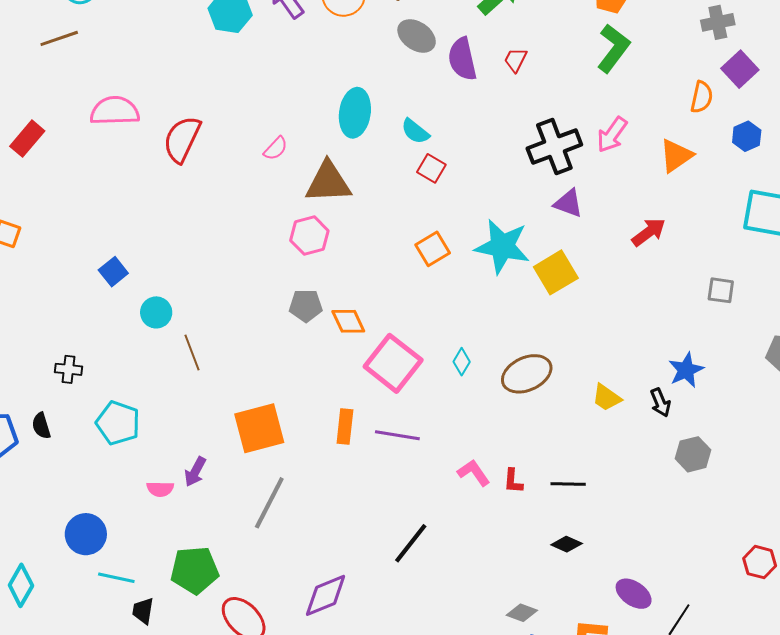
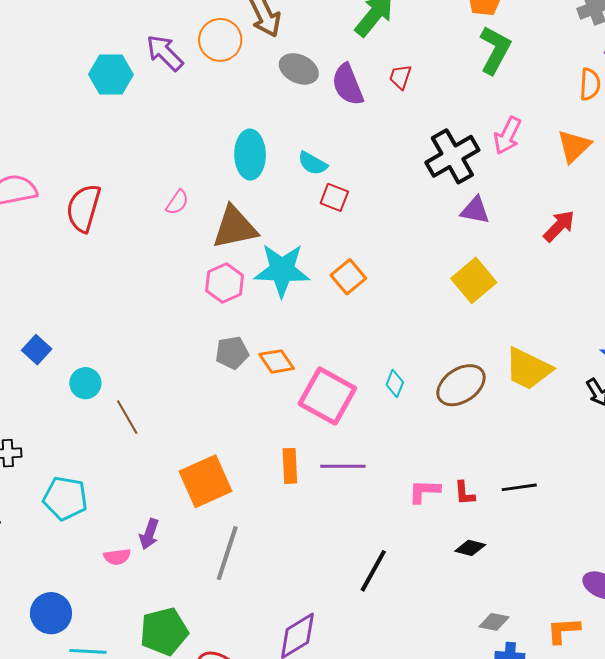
cyan star: (502, 246) -> (282, 270), moved
yellow trapezoid: (607, 398) -> (528, 369), moved, size x1.6
pink L-shape: (474, 473) -> (424, 491), turned -44
black diamond: (567, 544) -> (470, 548), moved

